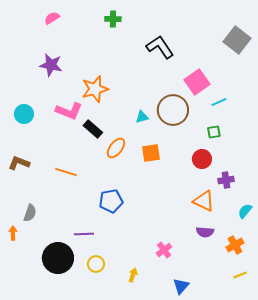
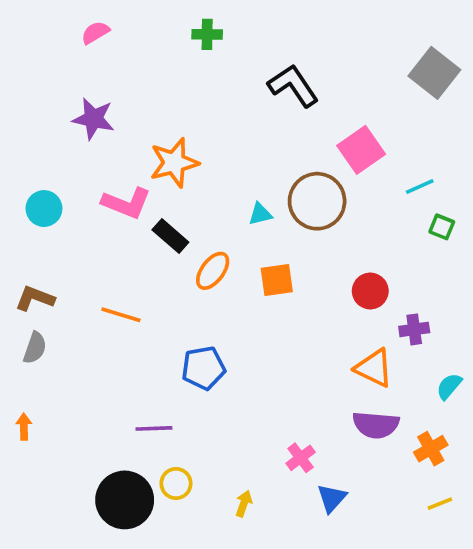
cyan line: (219, 102) -> (420, 187), moved
green square: (214, 132) -> (442, 227), moved, turned 32
gray semicircle: (30, 213) -> (35, 348), moved
purple semicircle: (205, 232) -> (376, 425), size x1.4
black circle: (58, 258) -> (125, 500), moved
blue triangle: (181, 286) -> (332, 498), moved

